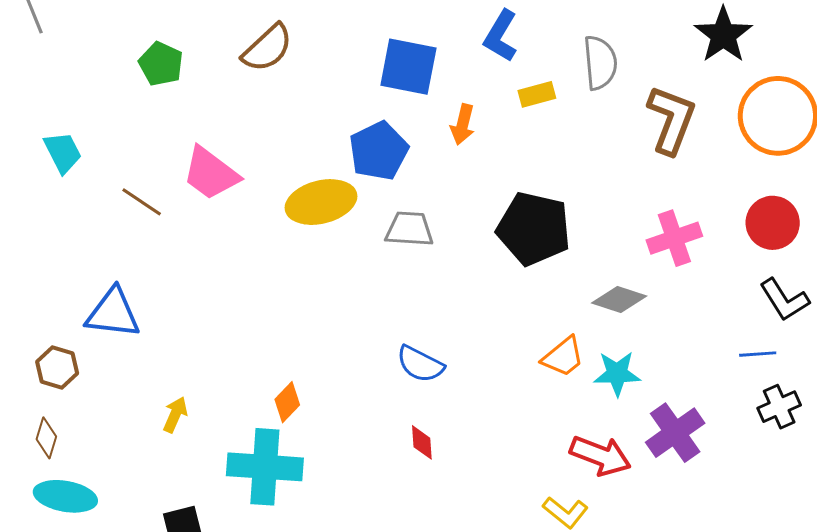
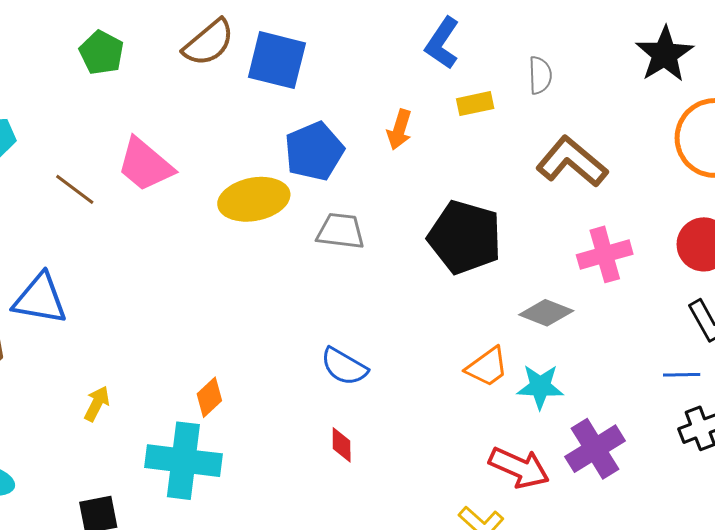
gray semicircle: (600, 63) -> (540, 75), size x0.7
blue square: (408, 67) -> (277, 60), moved
brown L-shape: (671, 120) -> (572, 162), moved, turned -74

